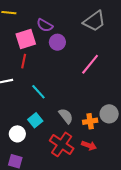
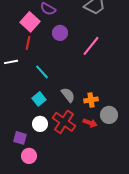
pink square: (26, 39) -> (30, 22), turned -30
purple circle: (57, 42) -> (60, 33), moved
gray circle: (109, 114) -> (109, 115), moved
white circle: (17, 134) -> (40, 124), moved

